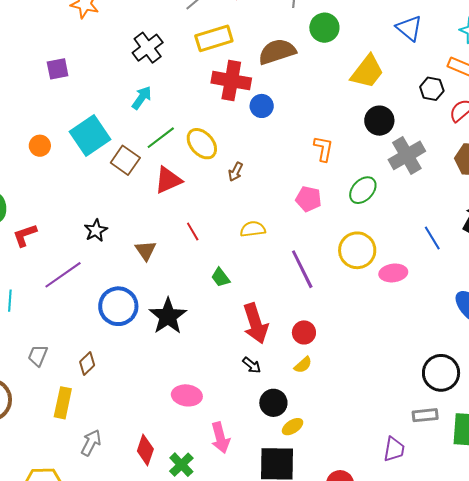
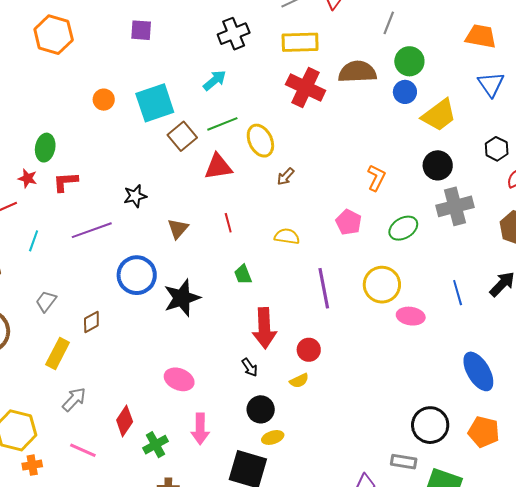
blue circle: (262, 106) -> (405, 92), moved

